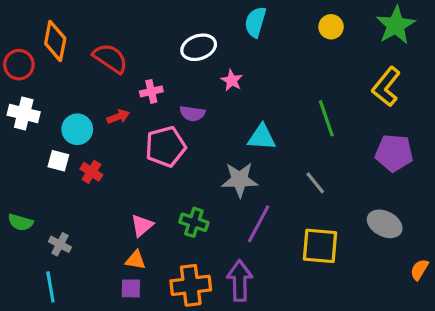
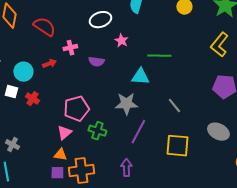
green line: (326, 118) -> (159, 56), moved, turned -70
pink pentagon: (166, 147) -> (76, 109), moved
purple arrow: (240, 281) -> (126, 168), size x0.7
orange cross: (191, 285) -> (81, 171), moved

